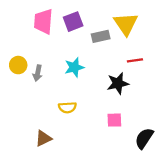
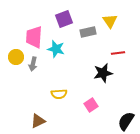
pink trapezoid: (43, 22) -> (34, 37), moved
yellow triangle: (126, 24) -> (110, 21), size x0.7
cyan star: (74, 67) -> (56, 49), moved, turned 30
pink square: (114, 120) -> (91, 105), moved, turned -32

